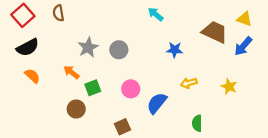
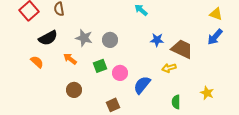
brown trapezoid: (215, 32) -> (182, 49), moved
black semicircle: (28, 47) -> (48, 38), moved
gray star: (88, 47) -> (84, 38), turned -30
yellow star: (229, 87) -> (207, 93), moved
green square: (93, 88) -> (100, 66), moved

